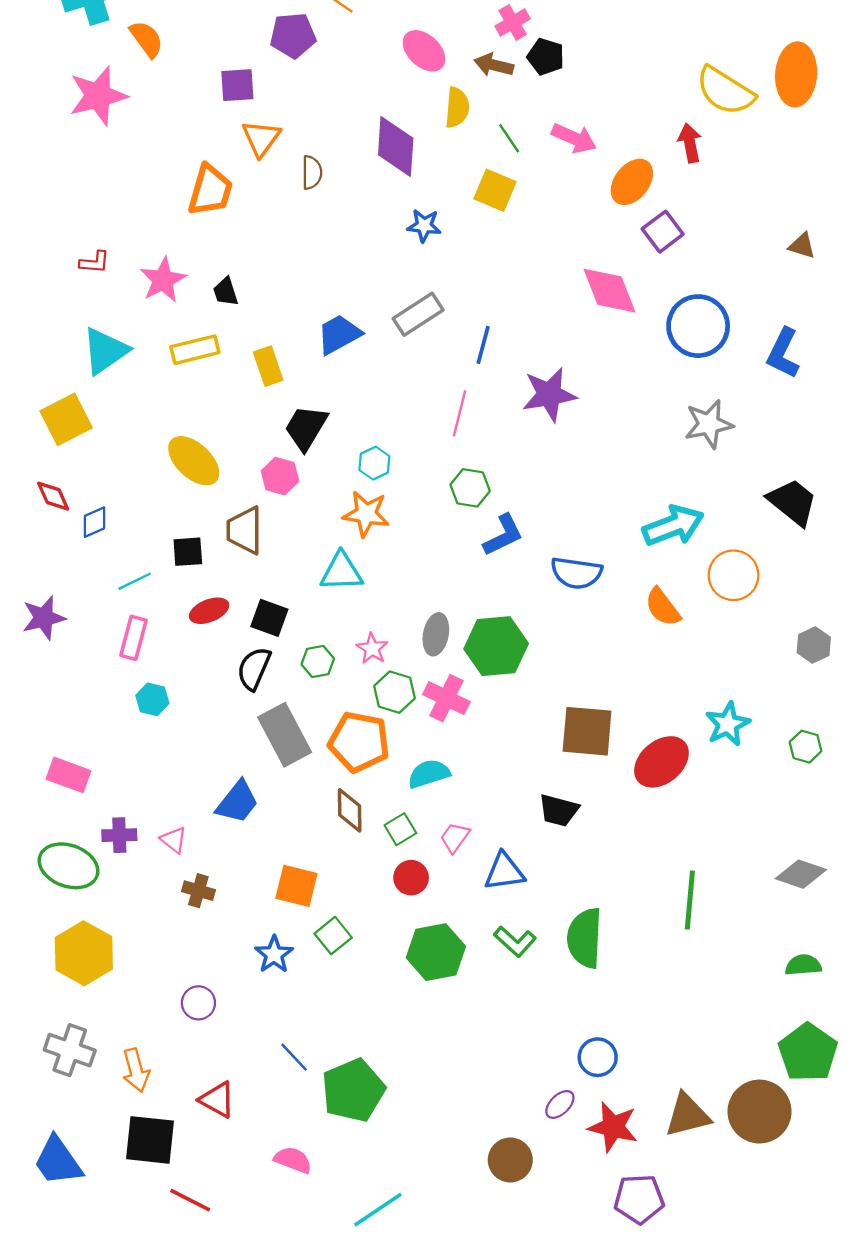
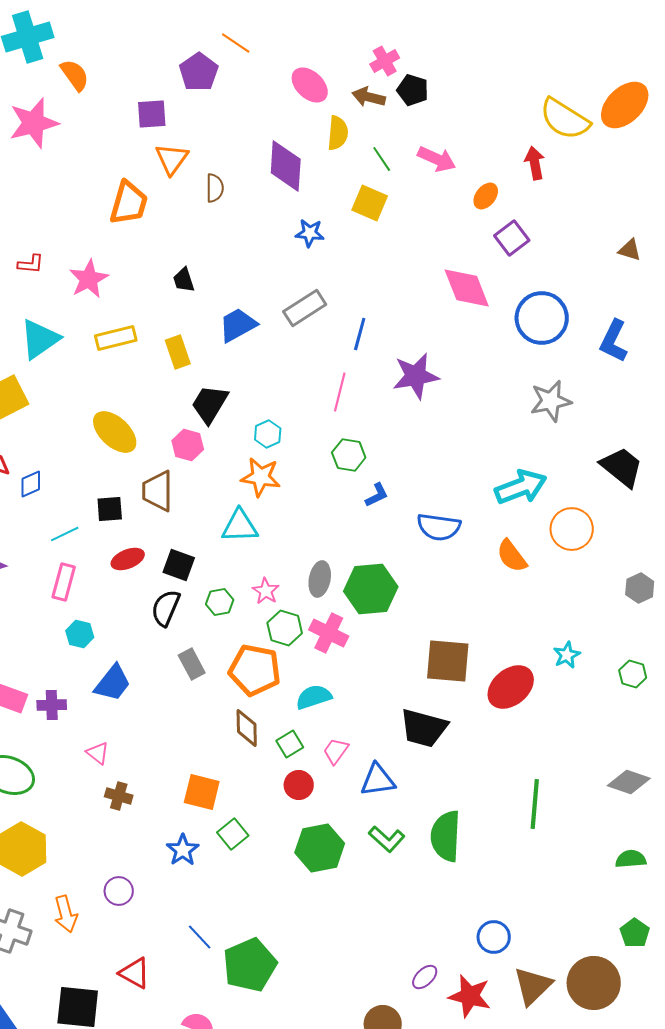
purple pentagon: (293, 35) -> (199, 72), turned -30
orange ellipse: (796, 74) -> (625, 105), turned 42
orange ellipse: (632, 182) -> (486, 196), size x0.7
black trapezoid: (226, 292) -> (184, 280), moved
blue L-shape: (503, 535) -> (377, 495), size x0.7
cyan star: (728, 724) -> (567, 655), size x0.7
gray rectangle: (285, 735) -> (192, 664), size x0.6
blue trapezoid: (237, 802) -> (113, 683), moved
black trapezoid: (559, 810) -> (424, 728), size x1.4
purple cross: (119, 835) -> (52, 705), moved
green pentagon: (808, 1052) -> (635, 933), size x0.6
blue circle: (598, 1057) -> (494, 937), moved
orange arrow: (136, 1070) -> (66, 914), moved
brown triangle: (687, 1115) -> (533, 986), turned -30

